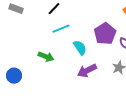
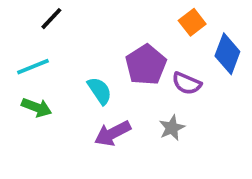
cyan line: (61, 29) -> (33, 67), moved

